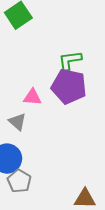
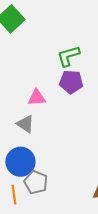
purple pentagon: (69, 86) -> (71, 82), size x0.7

